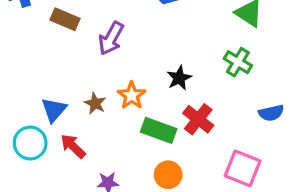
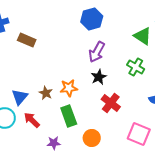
purple arrow: (111, 38) -> (97, 52), moved
orange star: (132, 95) -> (69, 88), turned 30
green rectangle: (159, 130) -> (69, 116), moved, turned 50

